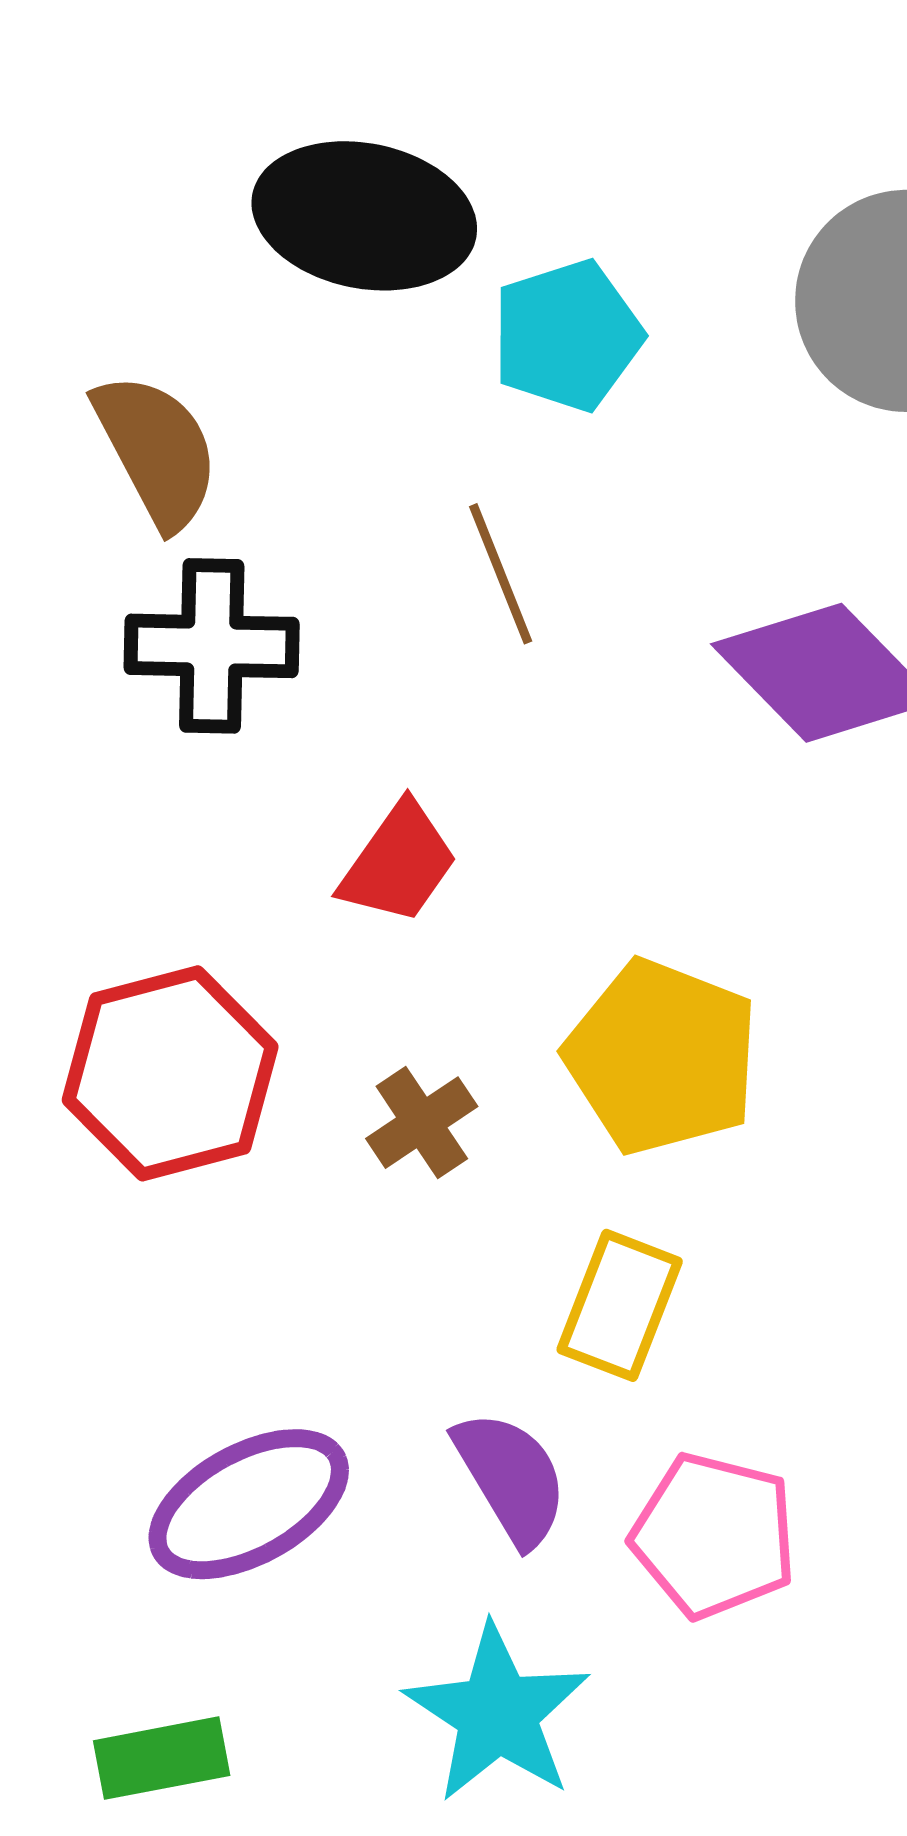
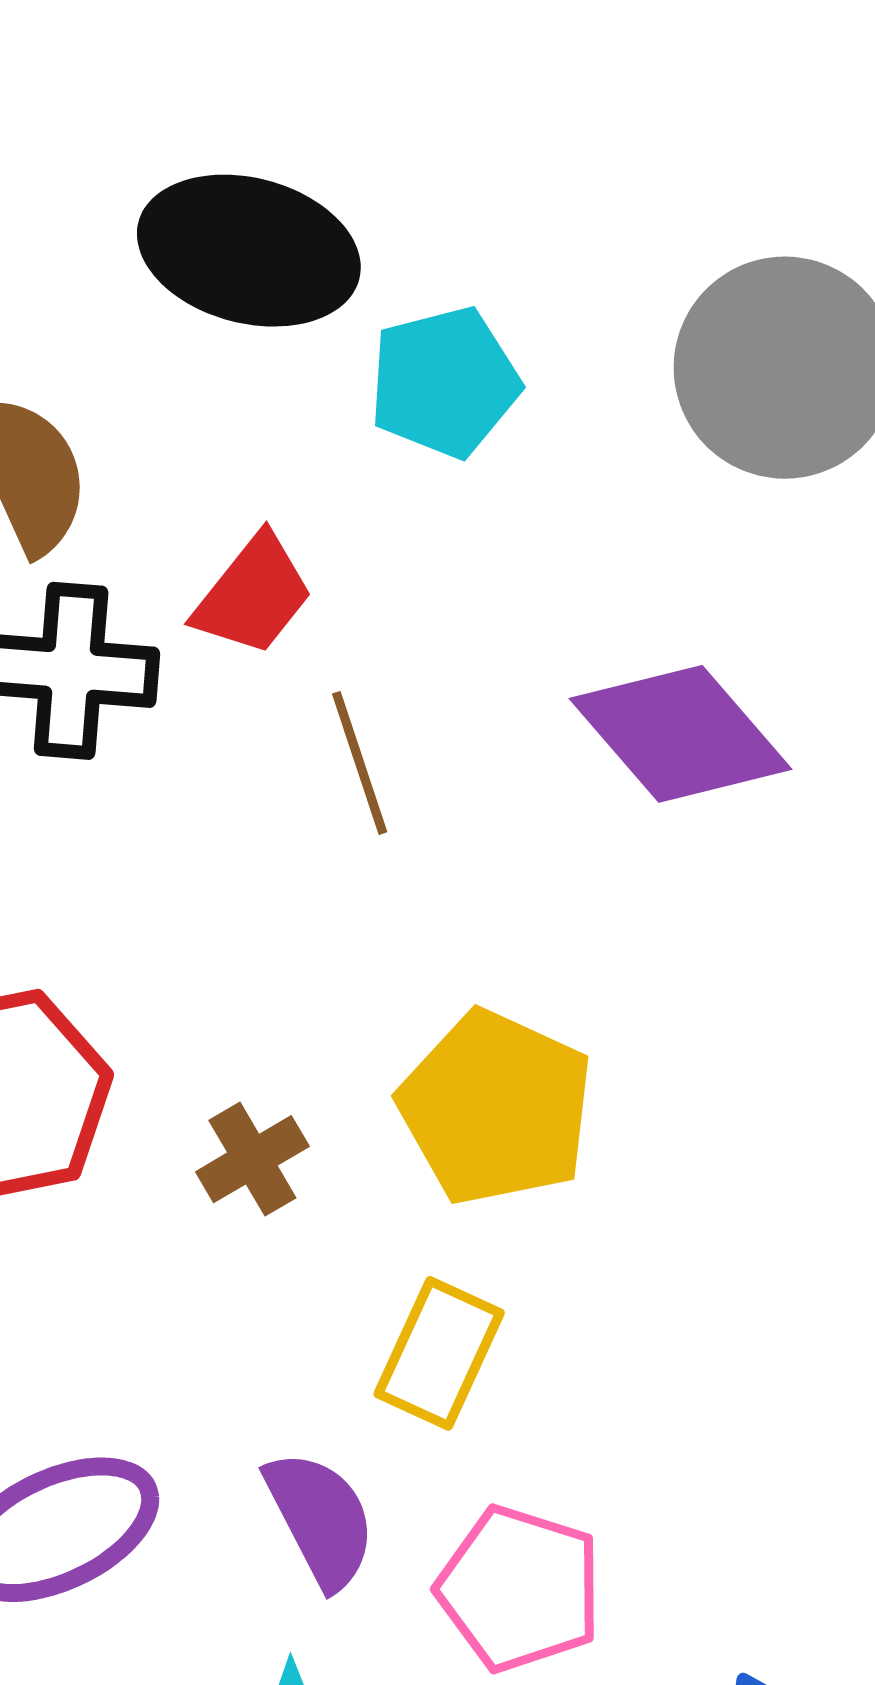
brown line: (501, 574) -> (360, 763), moved
red trapezoid: (399, 863) -> (253, 595), moved

